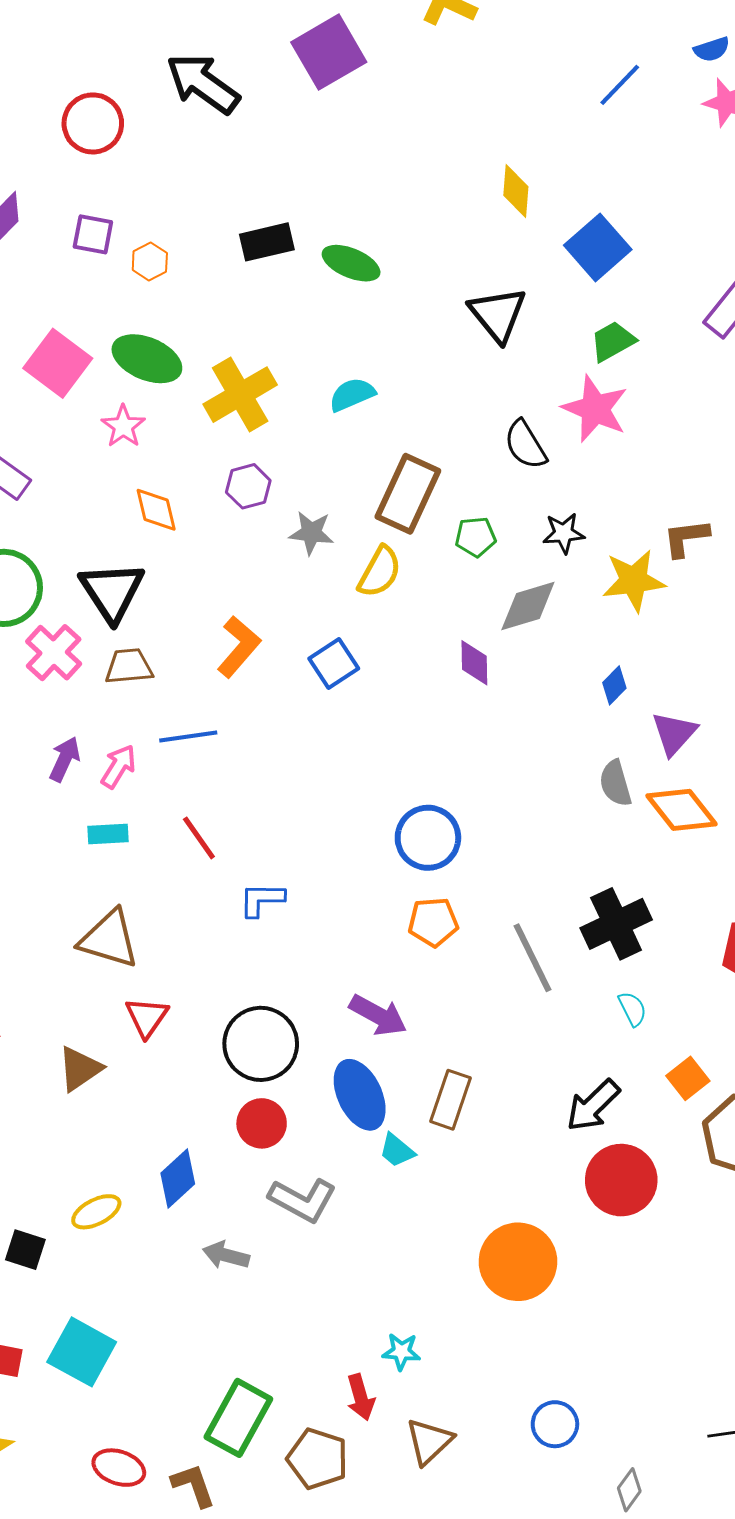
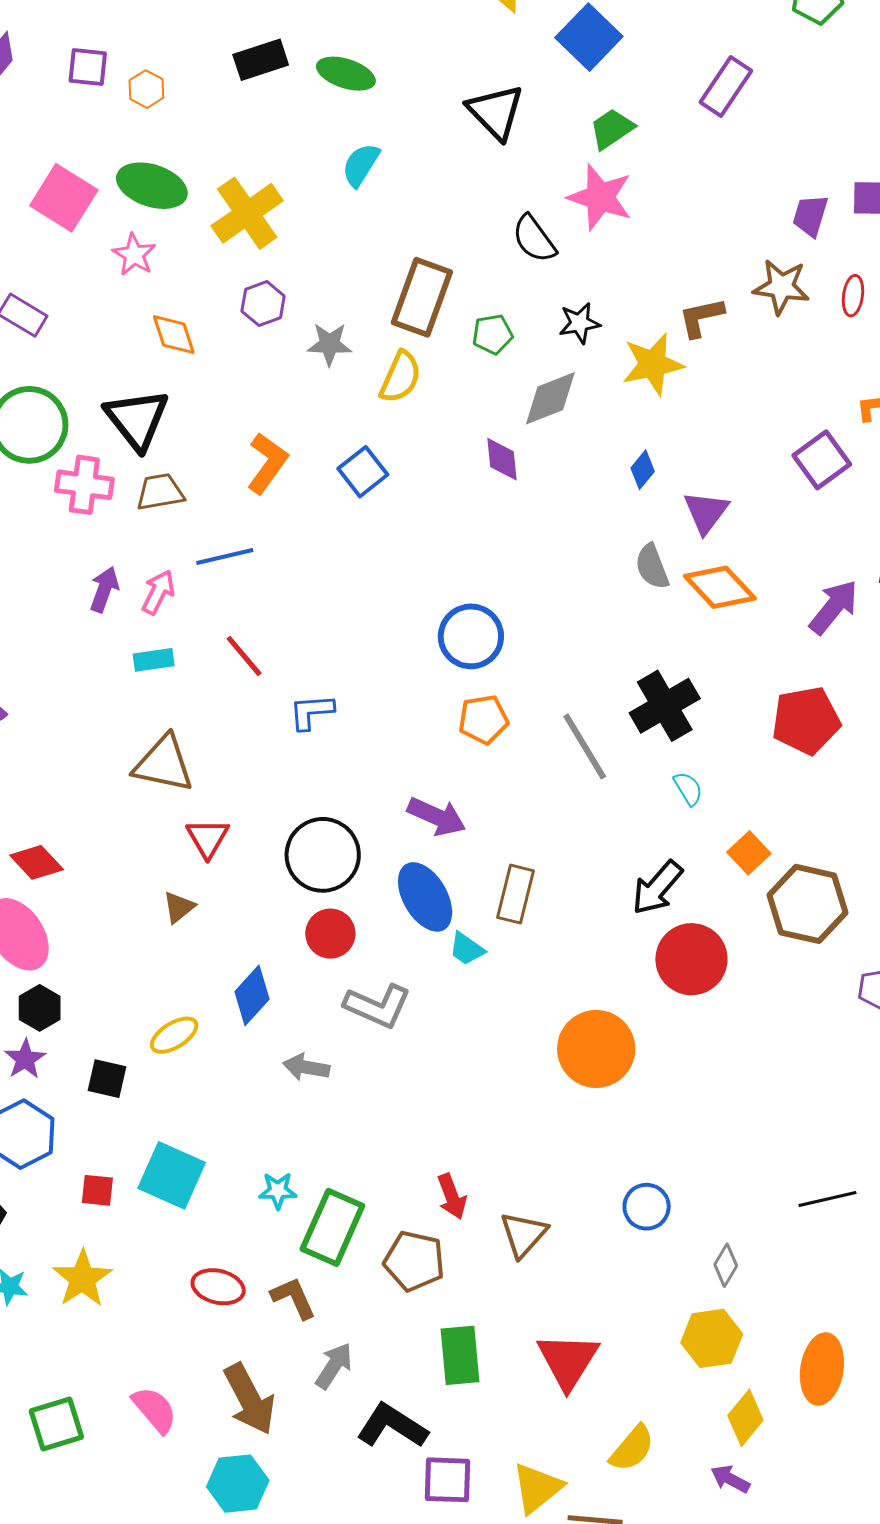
cyan semicircle: (352, 395) -> (361, 165), moved, turned -30
pink cross: (54, 653) -> (84, 485), turned -30
brown triangle: (80, 1069) -> (179, 907), moved, size x0.7
cyan star: (401, 1352) -> (278, 1191), moved

